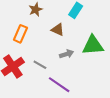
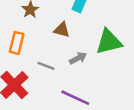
gray line: (40, 65) -> (46, 66), moved

